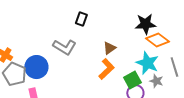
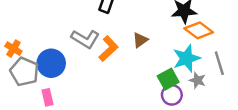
cyan star: (147, 63) -> (186, 58), turned 30
orange L-shape: (106, 69) -> (108, 49), moved

